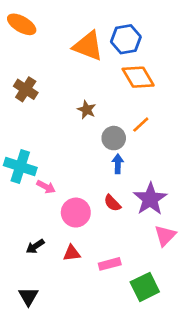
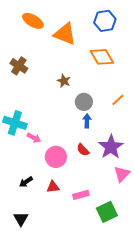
orange ellipse: (22, 24) -> (33, 21), moved
blue hexagon: (126, 39) -> (105, 21), moved
orange line: (141, 125) -> (118, 100), moved

